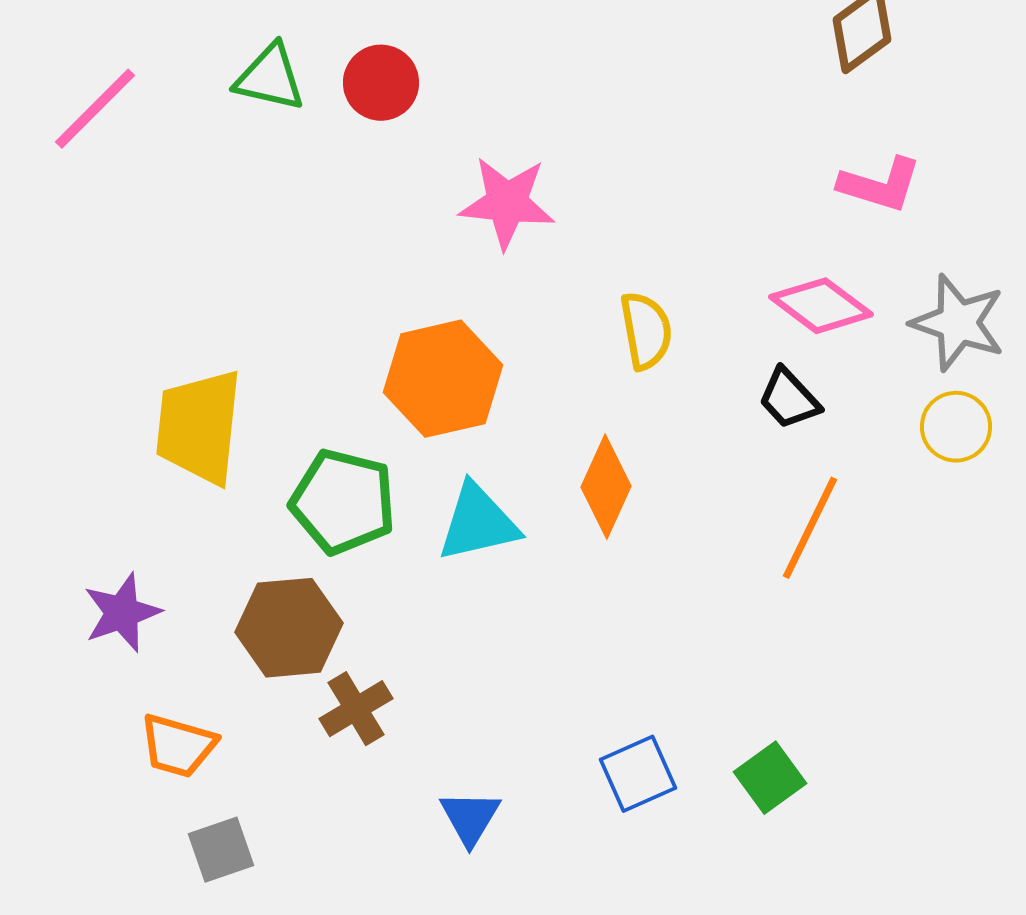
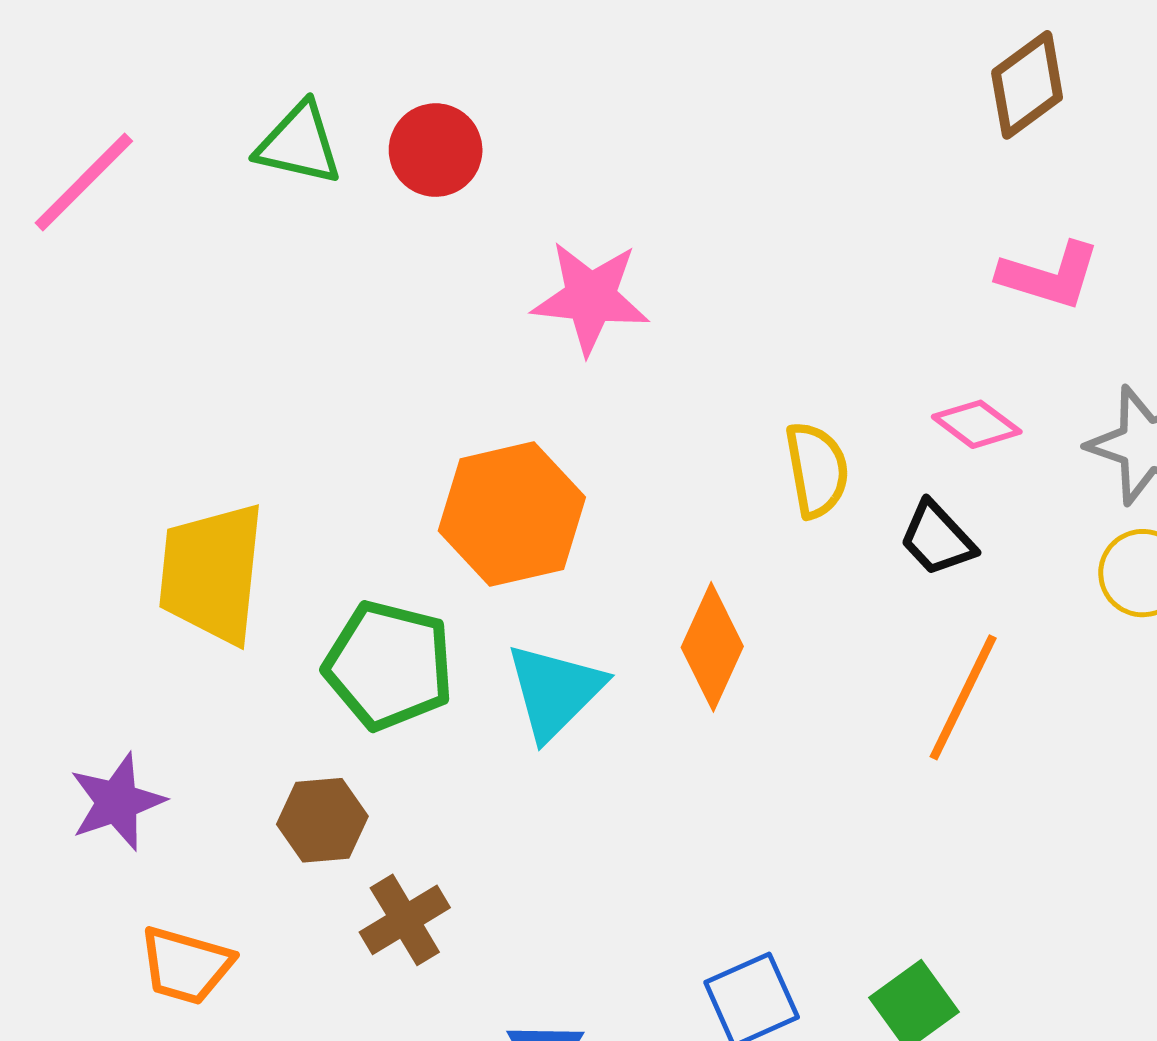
pink diamond: (821, 306) -> (977, 424), size x0.7
yellow semicircle: (646, 331) -> (817, 470), moved
cyan triangle: (478, 523) -> (555, 691), turned -32
brown hexagon: (289, 628) -> (322, 820), size x0.7

